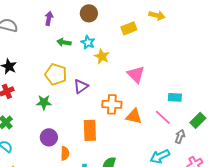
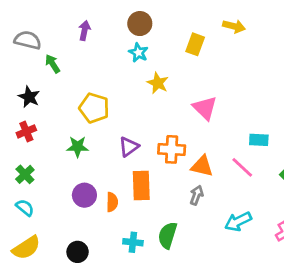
yellow rectangle: (129, 28) -> (195, 44), turned -49
green arrow: (64, 42) -> (53, 64), moved, turned 48
cyan star: (88, 42) -> (138, 53), moved
purple triangle: (81, 86) -> (129, 147), moved
gray arrow: (180, 136) -> (197, 195), moved
orange semicircle: (65, 153) -> (112, 202), moved

